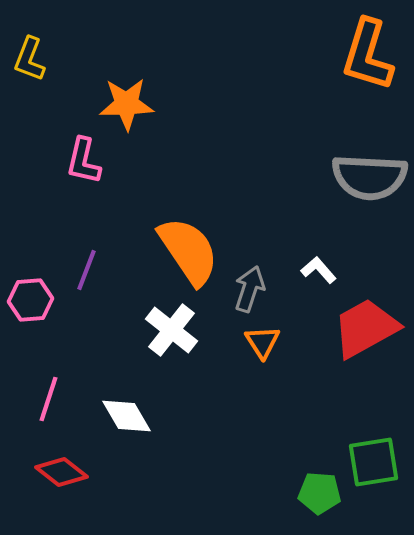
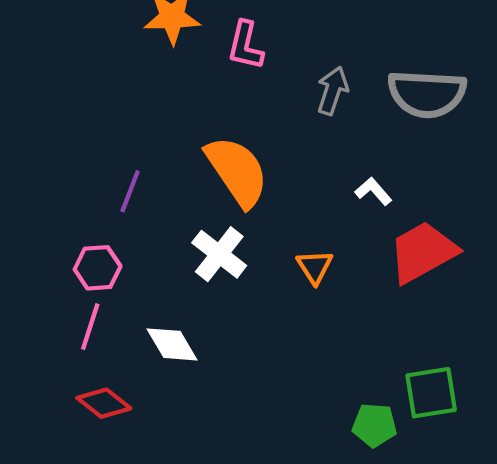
pink L-shape: (84, 161) -> (245, 45), moved
gray arrow: (250, 289) -> (333, 91), moved
pink hexagon: (30, 300) -> (98, 268), moved

